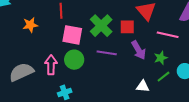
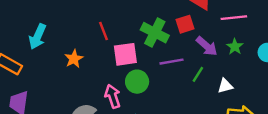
green line: (164, 77) -> (198, 74), moved

